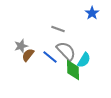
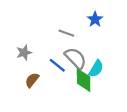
blue star: (92, 13) -> (95, 19), moved
brown semicircle: (28, 55) -> (32, 80), moved

